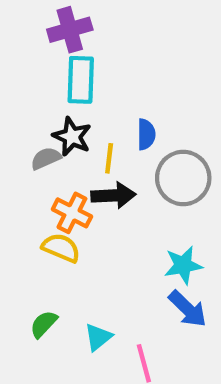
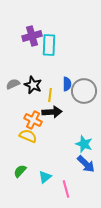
cyan rectangle: (81, 80) -> (49, 45), moved
gray semicircle: (46, 158) -> (13, 84), moved
gray circle: (183, 178) -> (84, 91), moved
cyan star: (183, 265) -> (84, 144), turned 30

